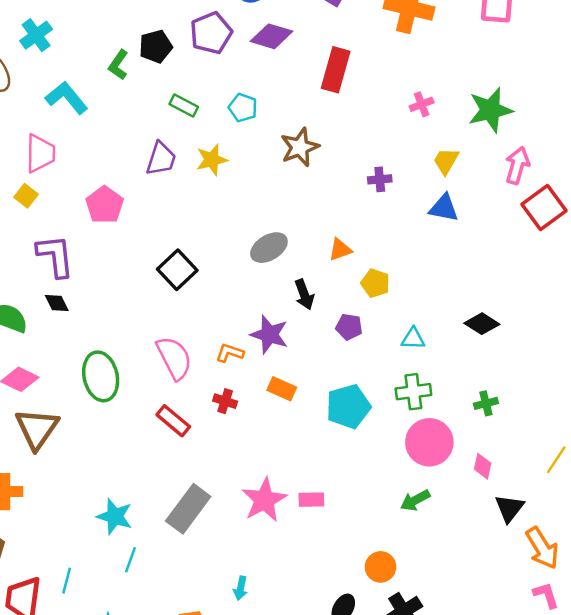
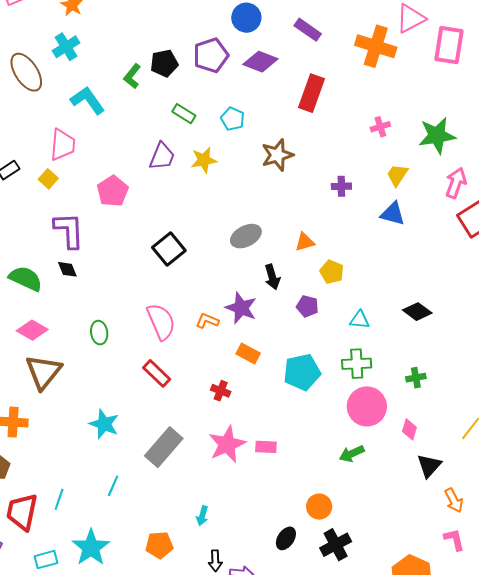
green ellipse: (101, 376) -> (99, 333), size x0.6
red cross: (225, 401) -> (221, 391), moved
cyan star: (115, 516) -> (104, 424), moved
orange arrow: (542, 548) -> (454, 500), size x0.7

